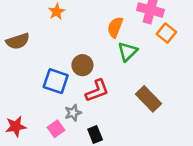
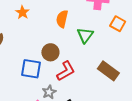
orange semicircle: (115, 27) -> (62, 19), moved
orange square: (166, 33) -> (118, 24), moved

